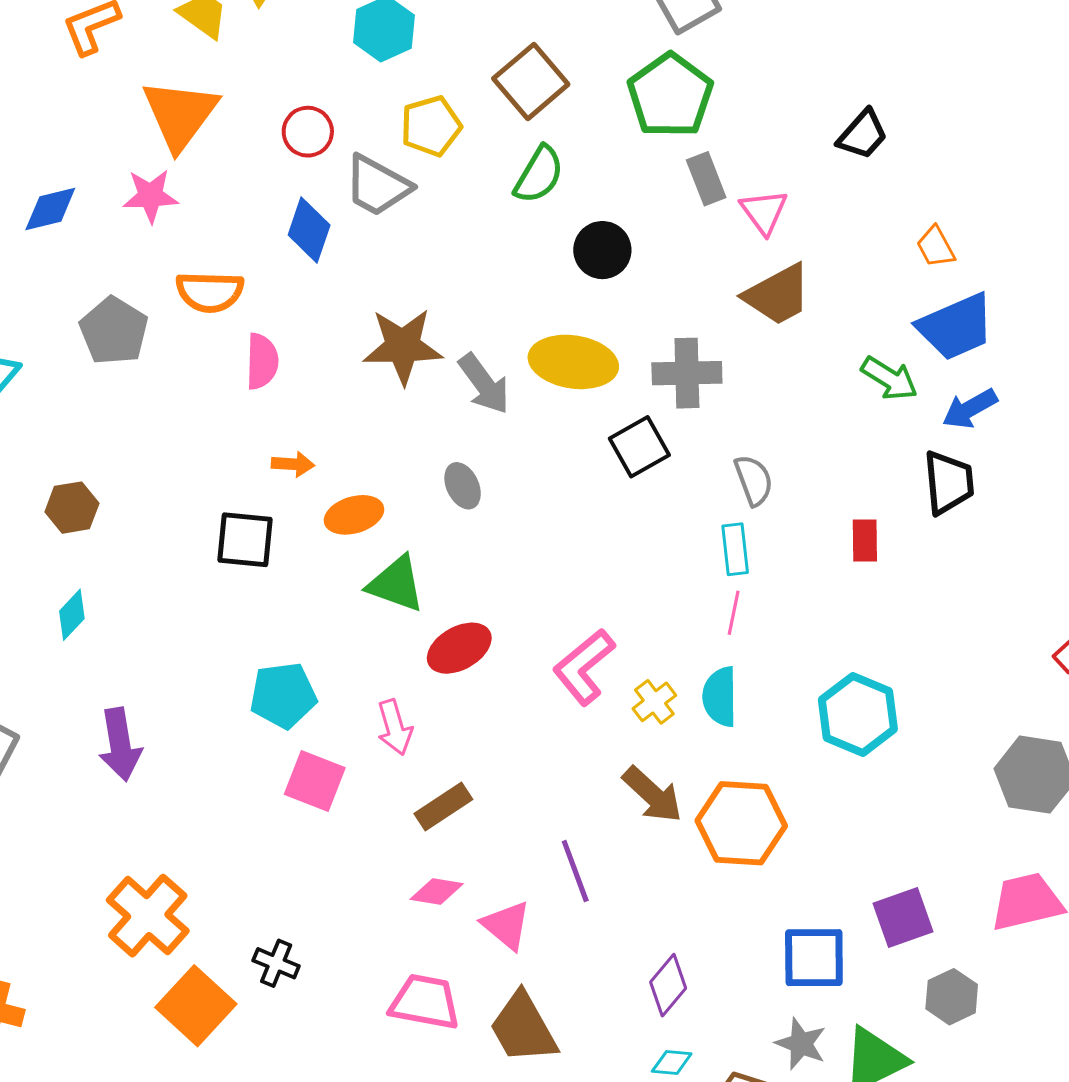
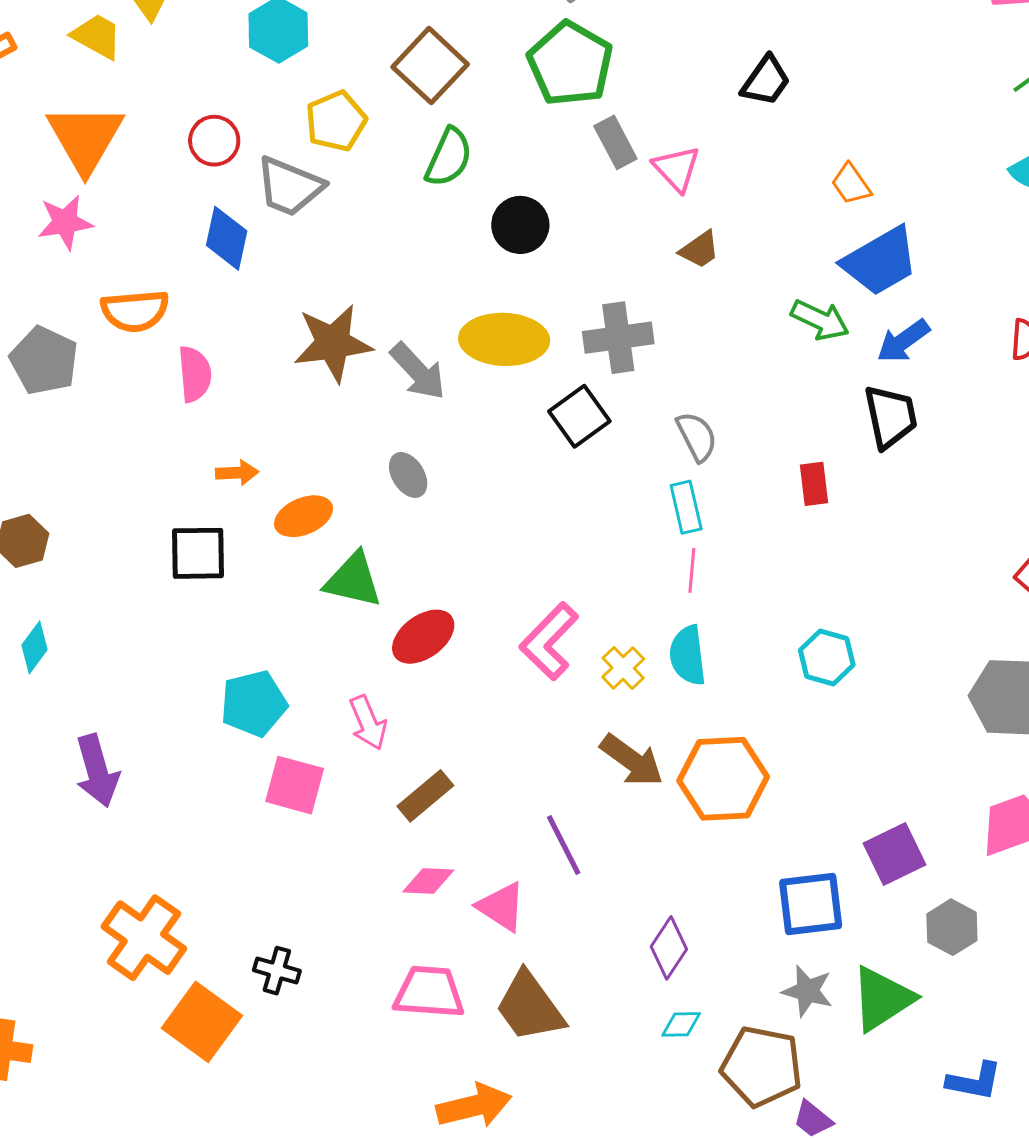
brown trapezoid: (778, 295) -> (700, 250), size x0.6
cyan hexagon: (858, 714) -> (827, 657), size x0.7

